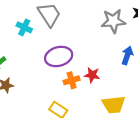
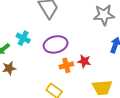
cyan cross: (24, 27) -> (23, 38), moved

